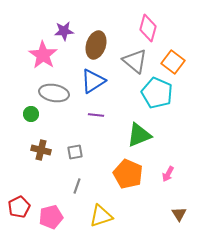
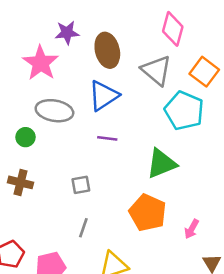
brown ellipse: (96, 45) -> (107, 50), turned -32
brown cross: (41, 150) -> (20, 182), moved
pink arrow: (168, 174) -> (192, 229), moved

